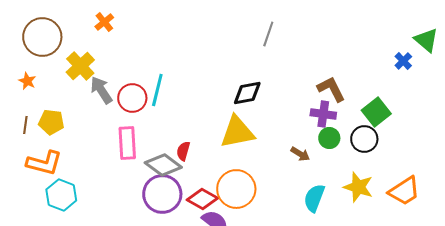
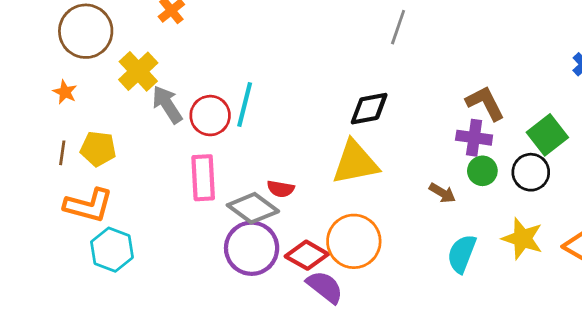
red semicircle: (183, 151) -> (281, 189), turned -96

